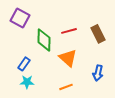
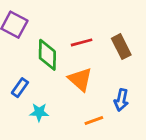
cyan star: (27, 82) -> (39, 112), moved
orange line: (66, 87) -> (94, 121), moved

